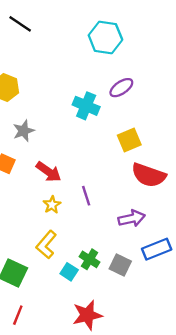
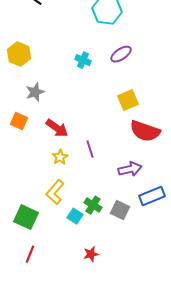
cyan cross: (86, 106) -> (83, 60), moved, size x0.7
red star: (87, 315) -> (91, 254), size x0.6

